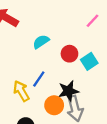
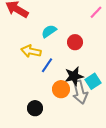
cyan square: (89, 61) -> (93, 81), moved
yellow arrow: (21, 91) -> (31, 51), moved, turned -48

